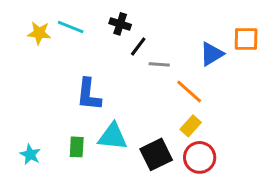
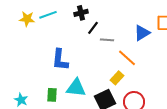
black cross: (120, 24) -> (81, 13), turned -32
cyan line: (71, 27) -> (48, 15), turned -42
yellow rectangle: (191, 126) -> (117, 78), moved

